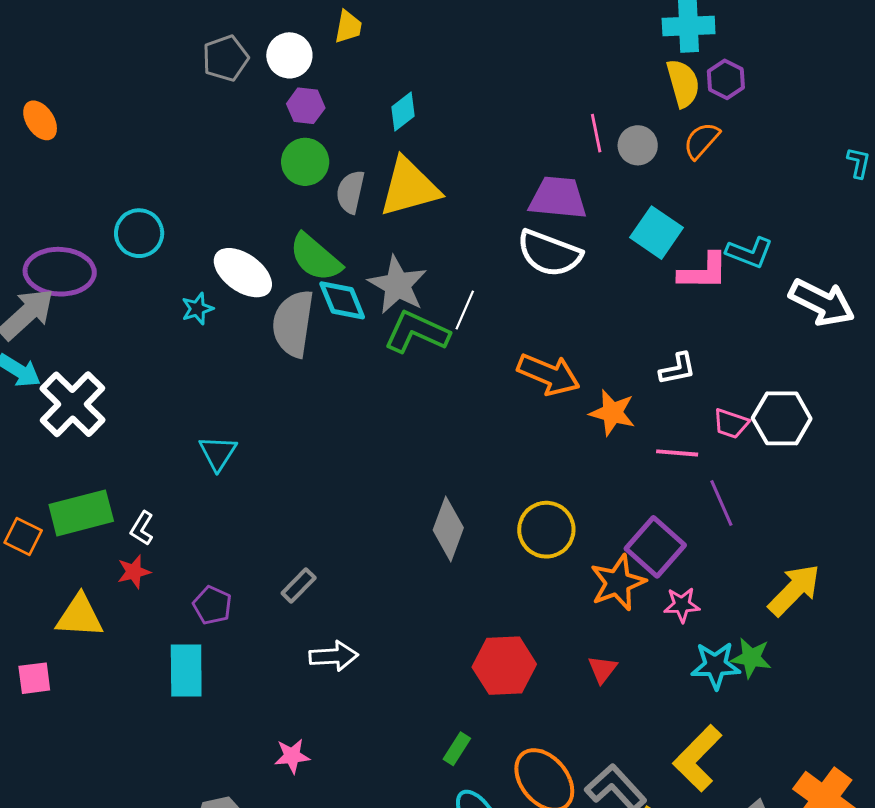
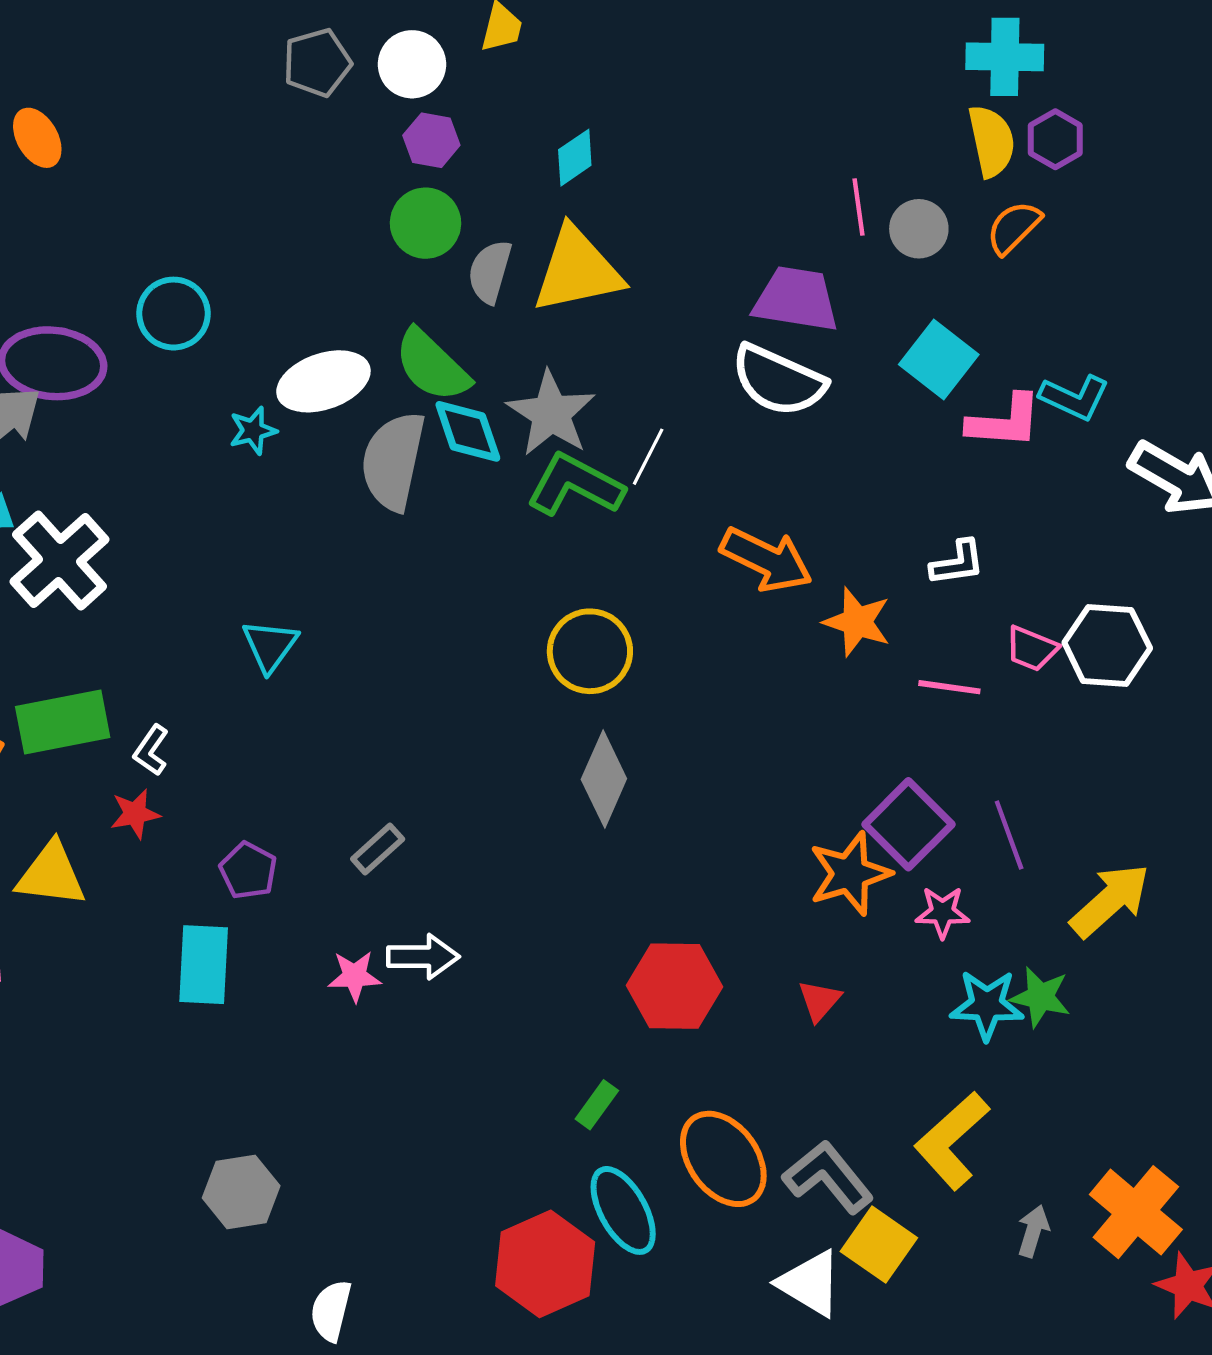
white ellipse: (243, 273) -> (323, 381), turned -58
purple line: (721, 503) -> (1009, 835), moved
yellow circle: (546, 530) -> (590, 651), moved
pink star: (292, 756) -> (355, 976), moved

